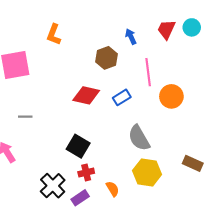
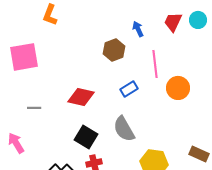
orange L-shape: (54, 35) -> (50, 15), moved
red diamond: (86, 95) -> (81, 97), moved
gray semicircle: (139, 138) -> (124, 129), moved

